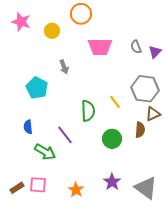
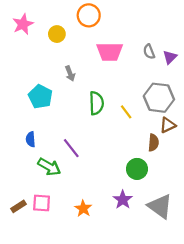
pink star: (21, 22) -> (23, 24), turned 30
green semicircle: (88, 111) -> (96, 103), moved
green circle: (112, 139) -> (137, 169), moved

